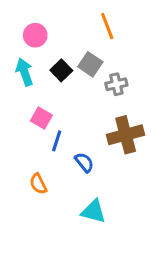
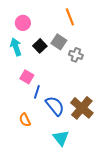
gray cross: (116, 84) -> (76, 55), turned 32
brown cross: (126, 135) -> (82, 108), moved, turned -35
blue semicircle: (84, 162) -> (55, 106), size x1.5
cyan triangle: (93, 211) -> (61, 138), turned 36

